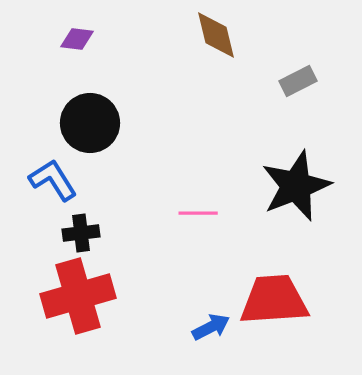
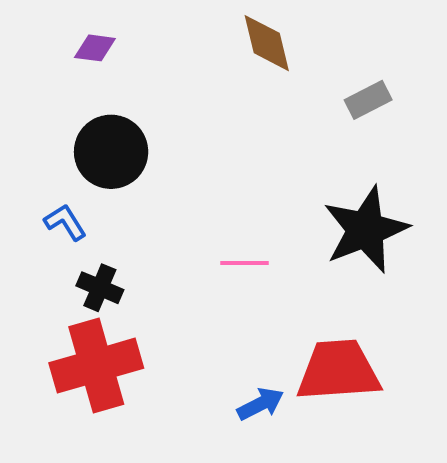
blue L-shape: (53, 180) -> (65, 222), size x0.7
black cross: (81, 233) -> (100, 288), turned 30

